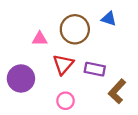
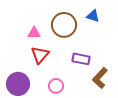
red triangle: (63, 64) -> (40, 55), moved
purple circle: (21, 78) -> (18, 84), moved

